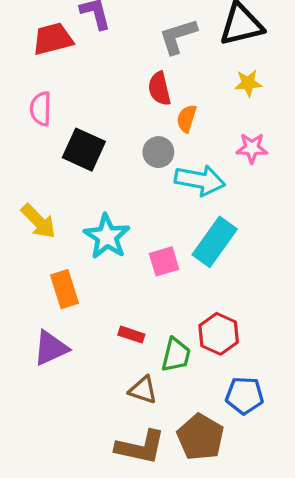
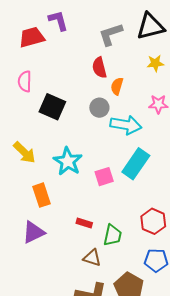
red hexagon: (219, 334) -> (153, 221), moved

